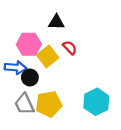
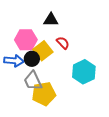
black circle: (30, 77) -> (32, 59), moved
cyan hexagon: (96, 102) -> (84, 72), moved
gray trapezoid: (24, 104) -> (33, 81), moved

